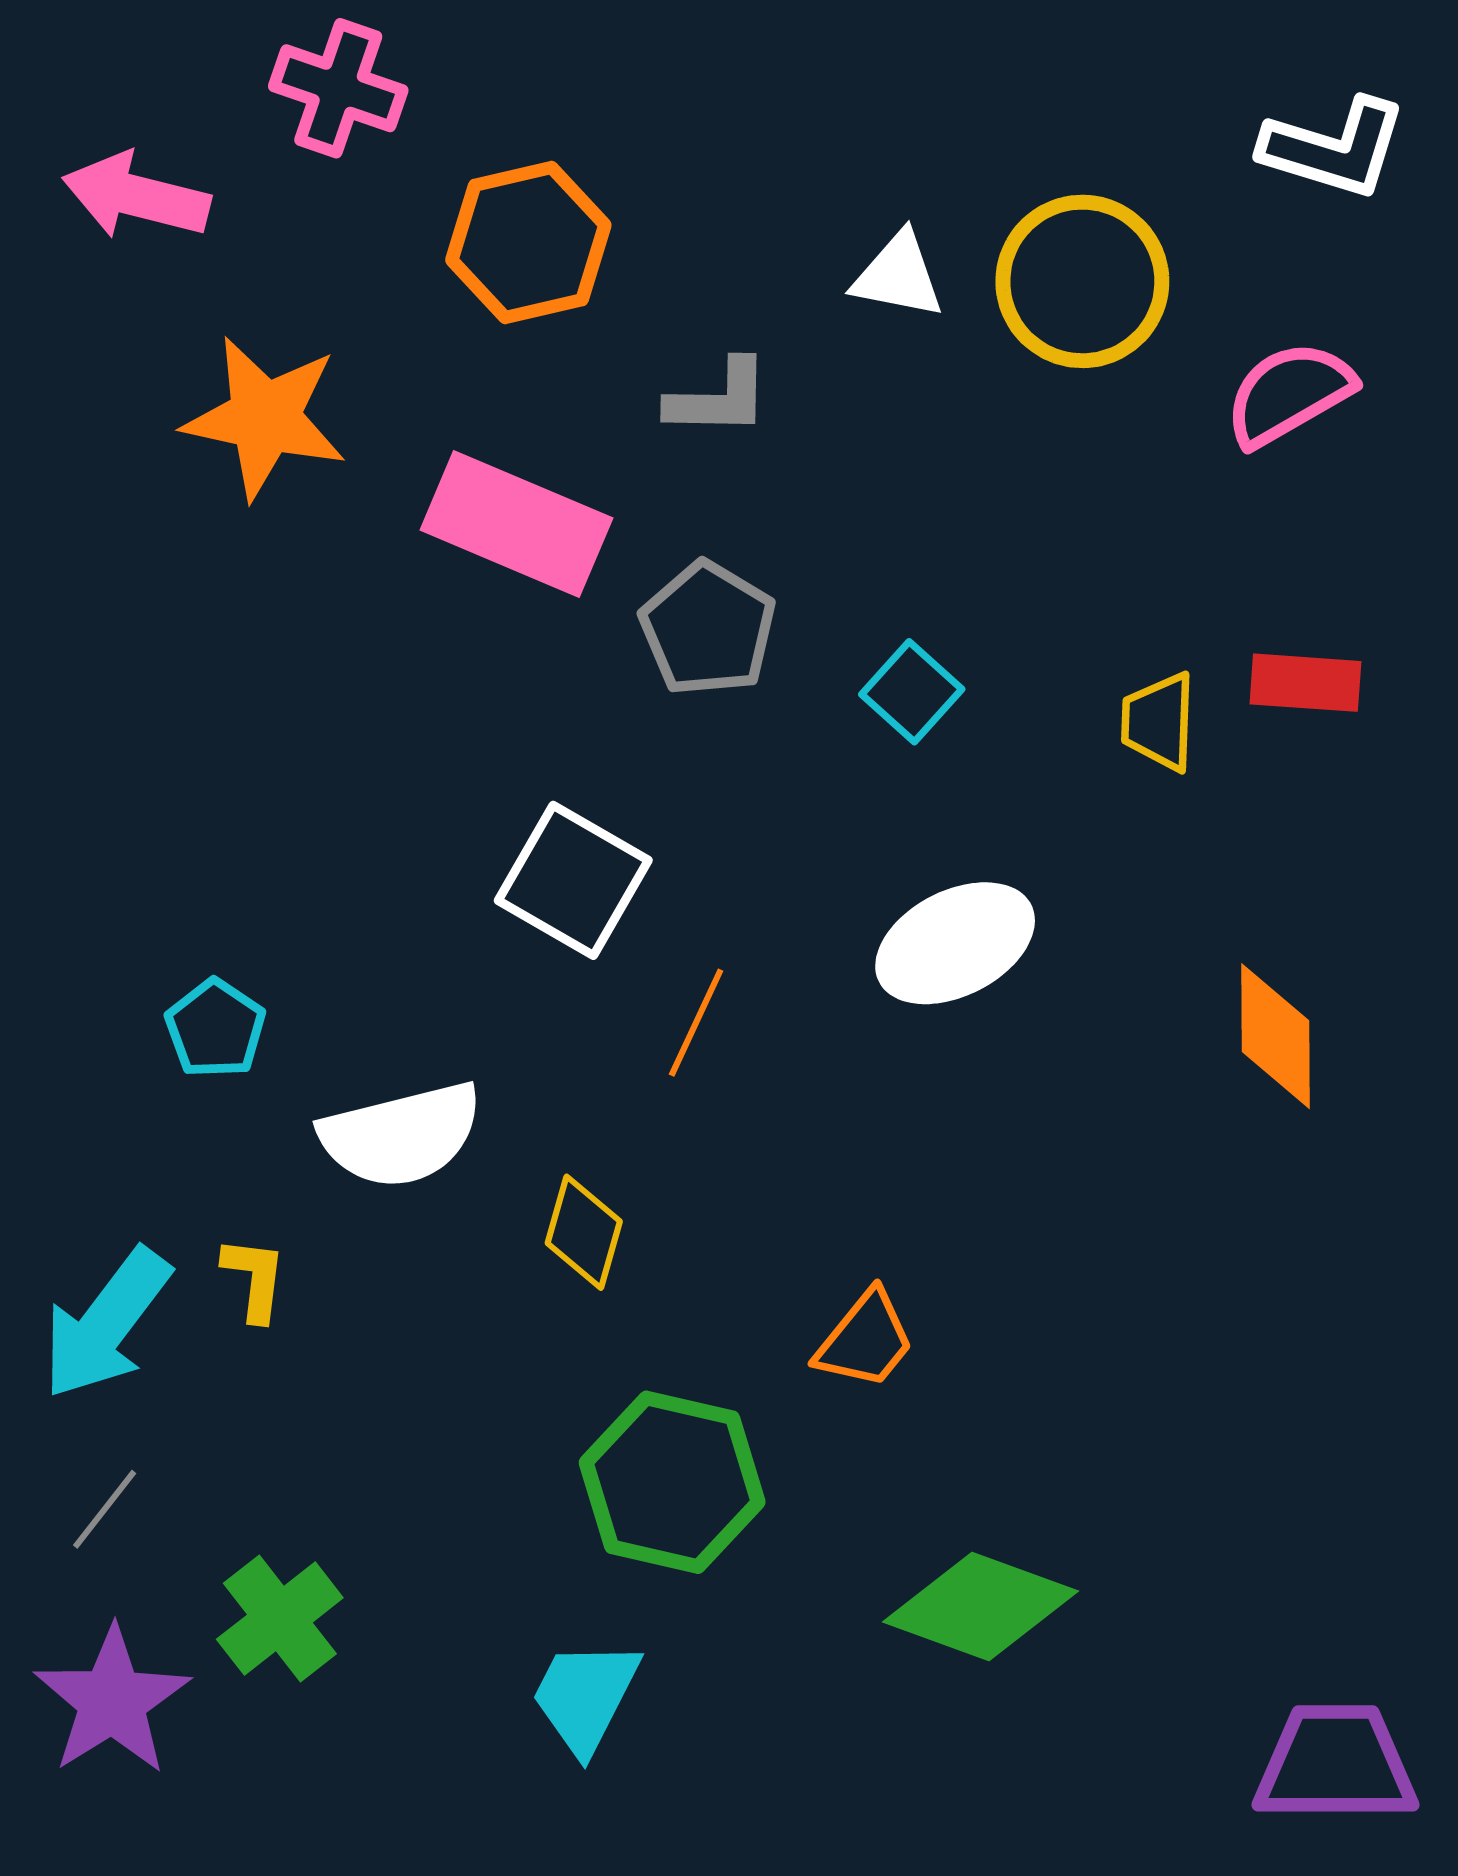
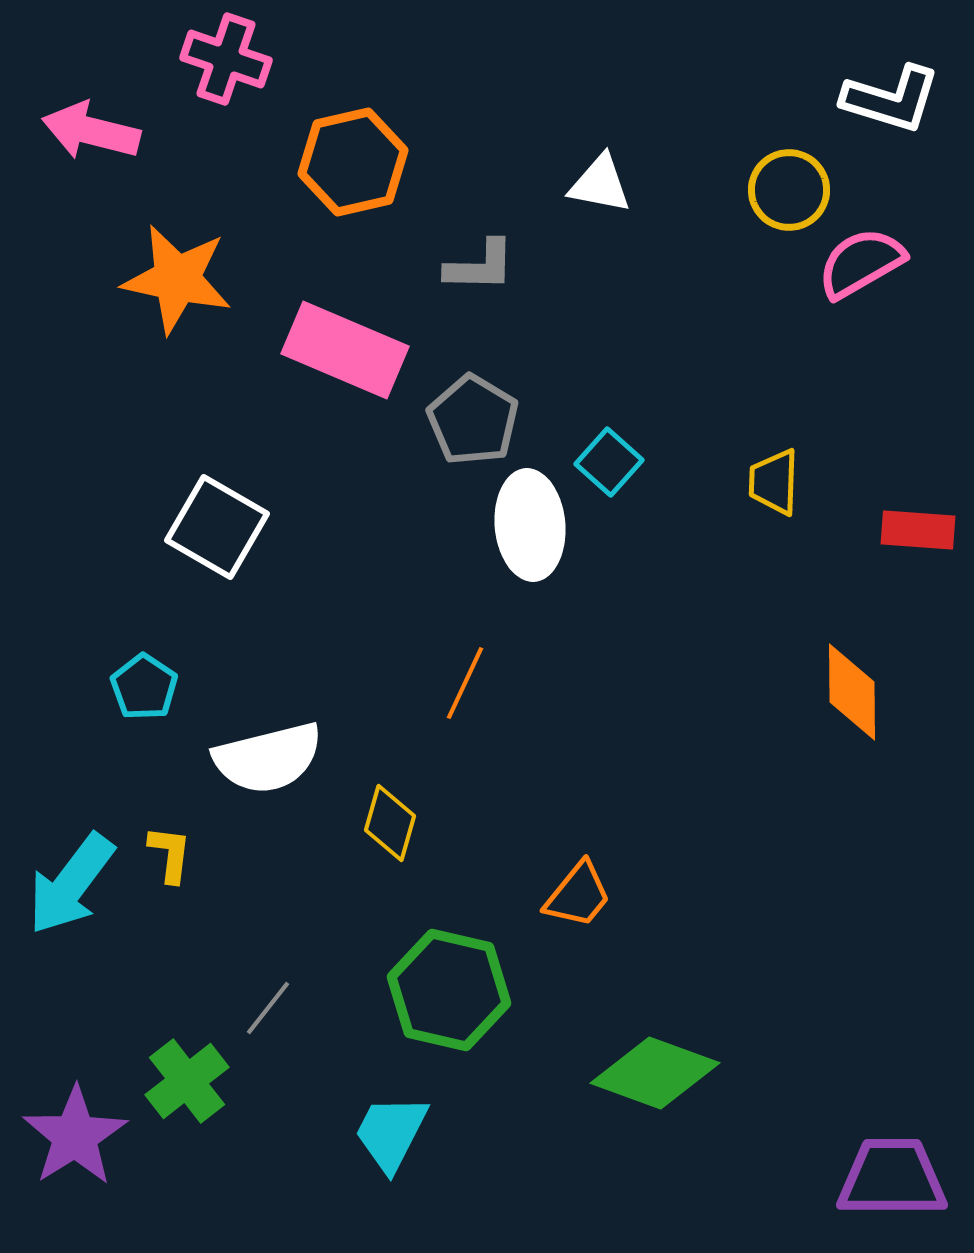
yellow circle: (1082, 281) -> (789, 190), moved, size x0.7
red rectangle: (1305, 683) -> (918, 530), moved
white square: (573, 880) -> (217, 527), moved
white ellipse: (955, 943) -> (530, 525), moved, turned -68
gray line: (105, 1509) -> (268, 1008), moved

